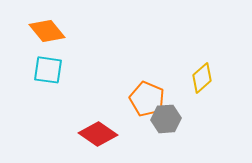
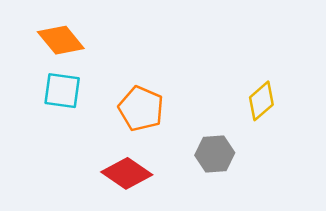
orange pentagon: (147, 99) -> (141, 109), moved

